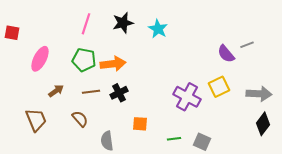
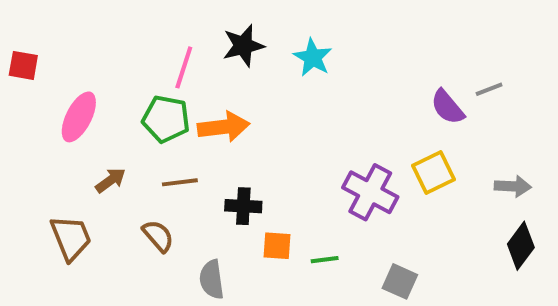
pink line: (86, 24) -> (184, 67), moved
black cross: (119, 93) -> (243, 206), moved, turned 30
gray arrow: (259, 94) -> (513, 186), size x0.7
green line: (174, 139) -> (325, 260), moved

